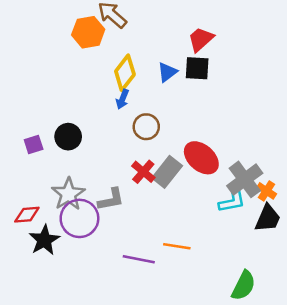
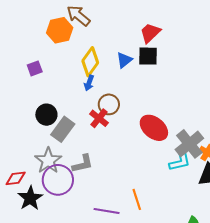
purple square: (34, 145) -> (35, 68), moved
red cross: (143, 172) -> (99, 118), moved
gray rectangle: (167, 172) -> (63, 129), moved
orange line: (177, 246) -> (137, 199), turned 65

